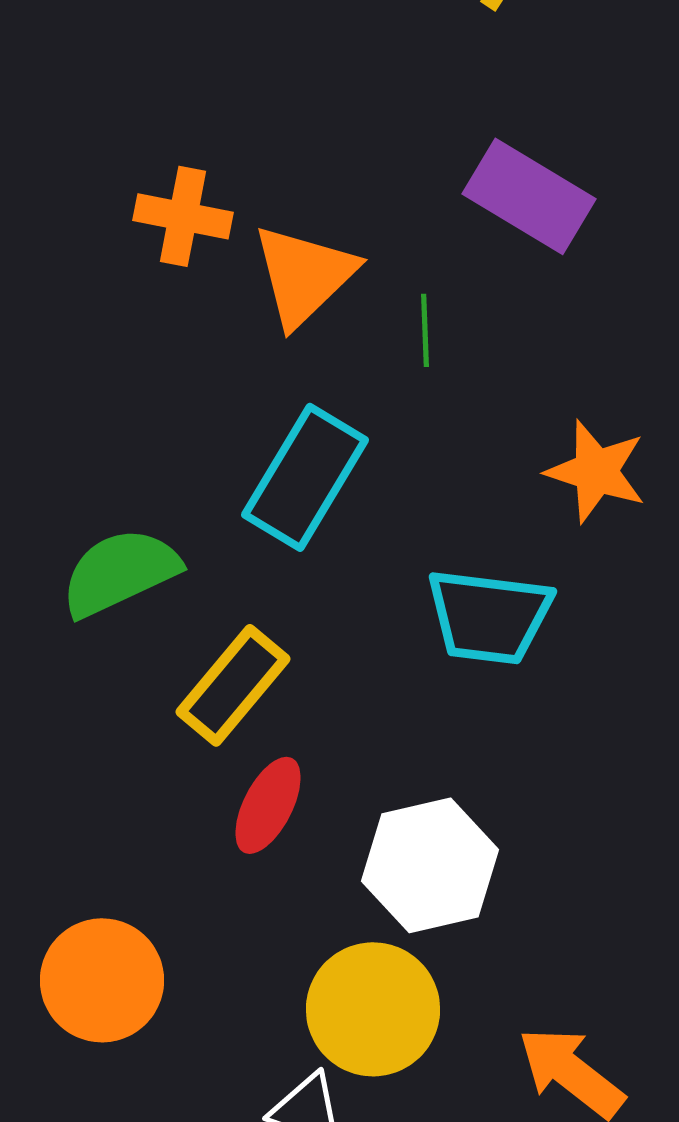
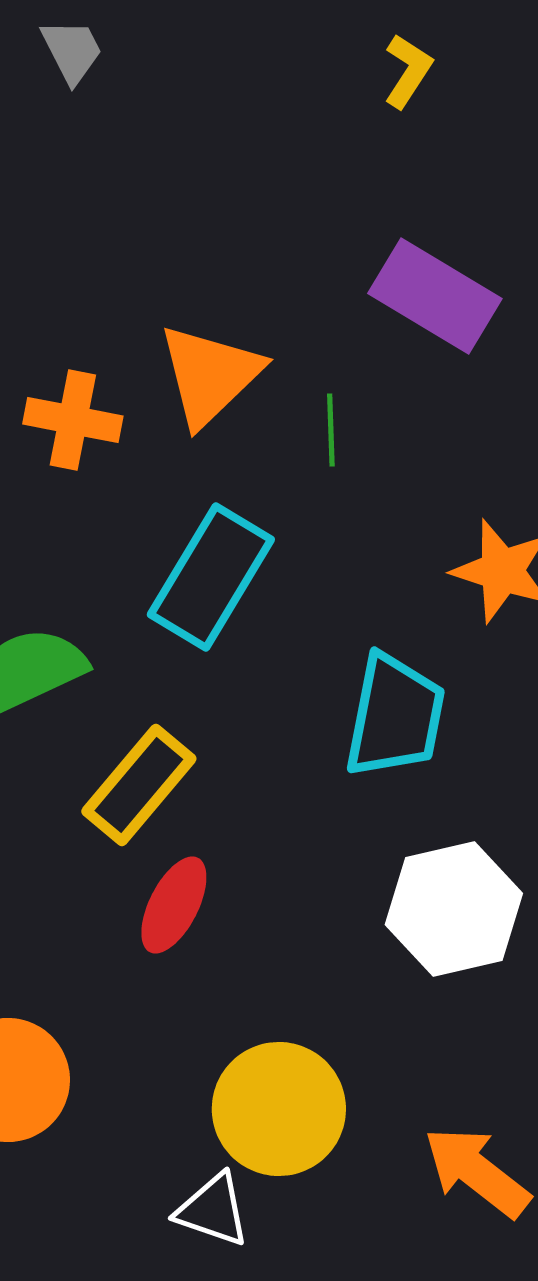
orange cross: (183, 216) -> (73, 420), moved
cyan trapezoid: (489, 616) -> (395, 716), turned -86
white hexagon: (430, 865) -> (454, 909), moved

